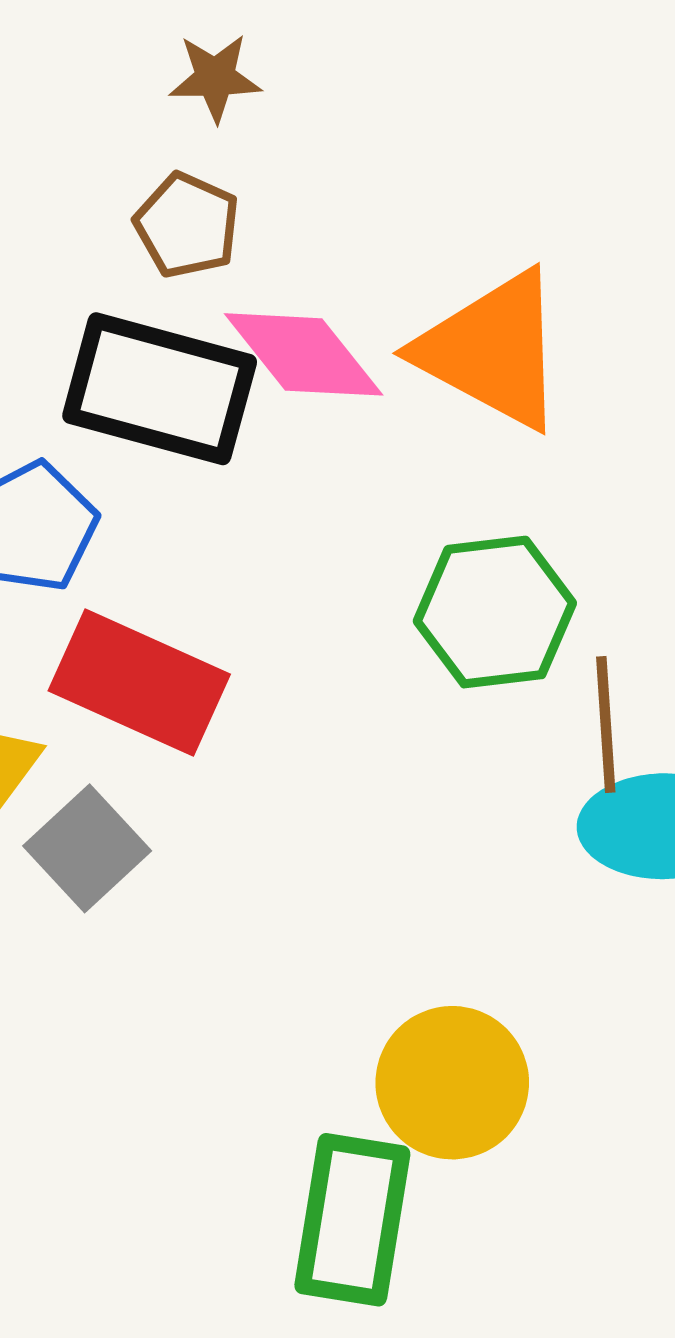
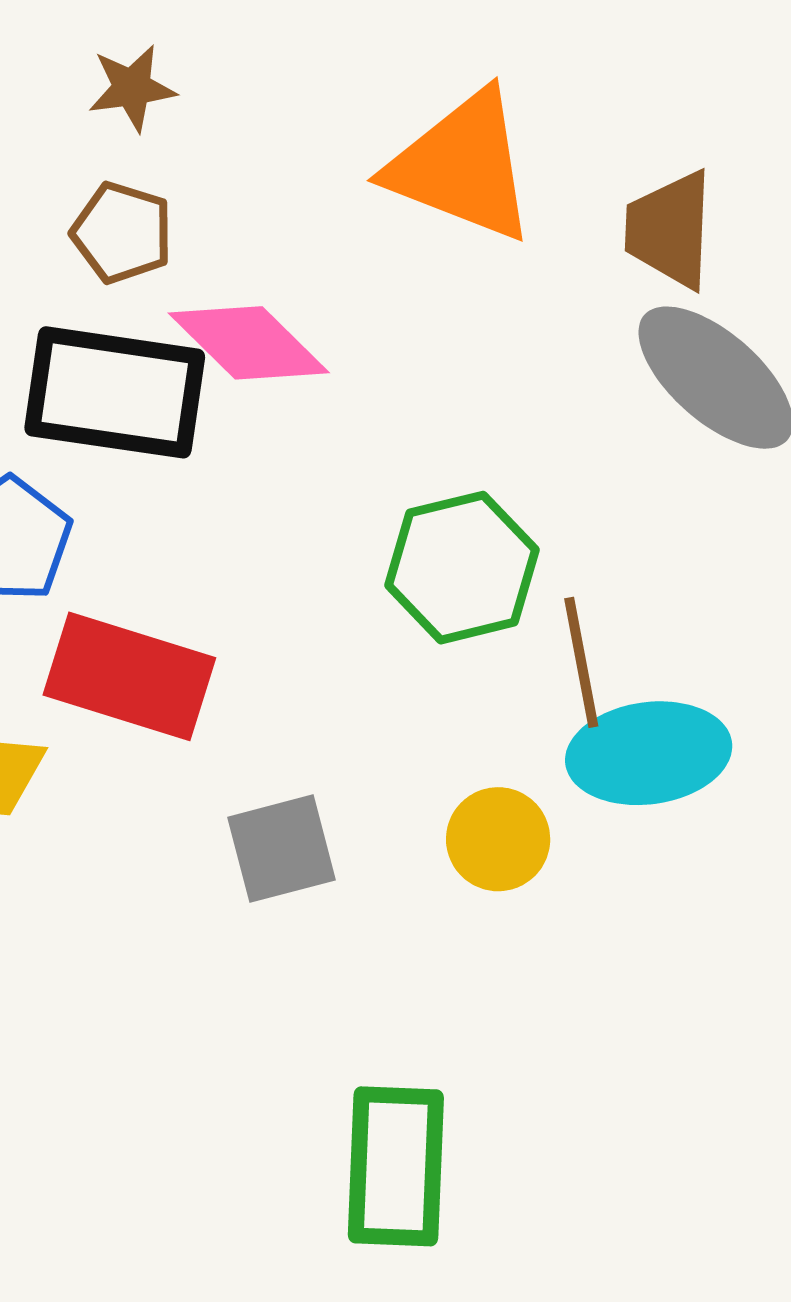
orange triangle: (492, 350) -> (462, 166), moved
gray square: (87, 848) -> (282, 849), moved, turned 35
yellow circle: (452, 1083) -> (498, 839), moved, size x0.7

